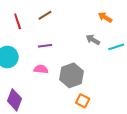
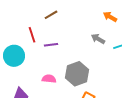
red line: (18, 21) -> (32, 35), moved
pink semicircle: (41, 69) -> (49, 79), moved

